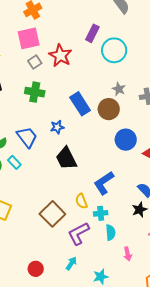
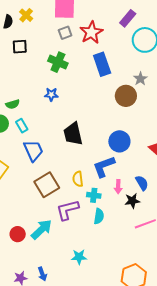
blue rectangle: (80, 104) -> (102, 64), moved
blue star: (57, 127) -> (51, 94), moved
blue trapezoid: (27, 137) -> (33, 151), moved
blue circle: (126, 140) -> (119, 141), moved
pink arrow: (128, 254) -> (118, 187), moved
cyan arrow: (71, 263) -> (41, 229), moved, size x1.6

